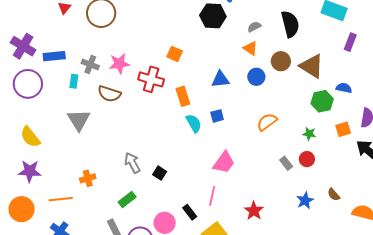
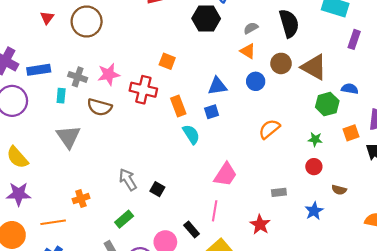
blue square: (217, 116) -> (212, 112), moved
gray rectangle: (286, 163) -> (279, 192), moved, turned -56
brown semicircle: (334, 195) -> (339, 190), moved, turned -32

